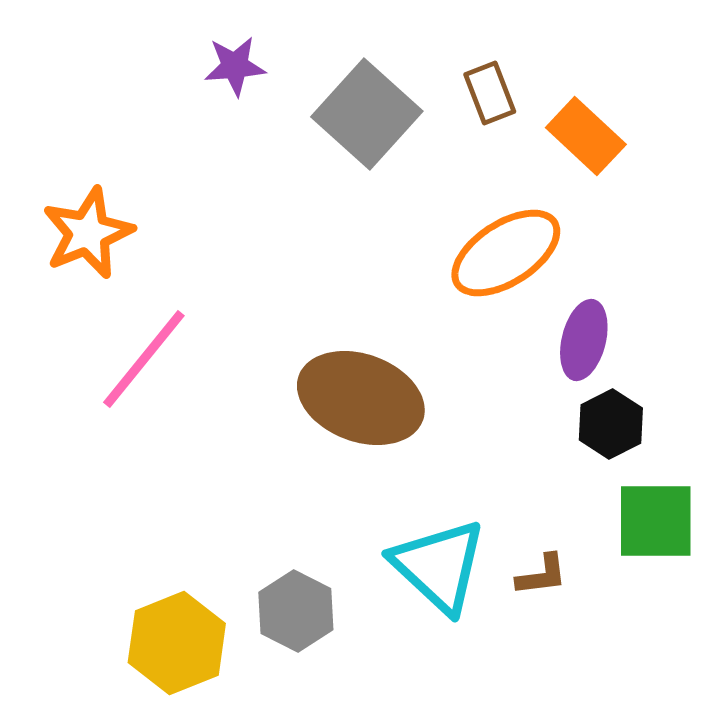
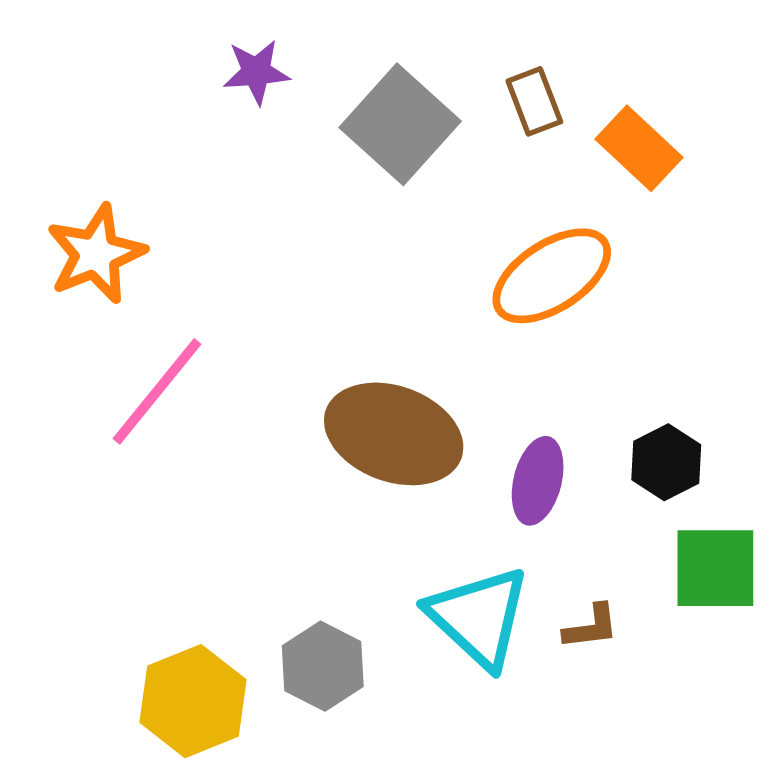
purple ellipse: (584, 340) -> (538, 481), moved

